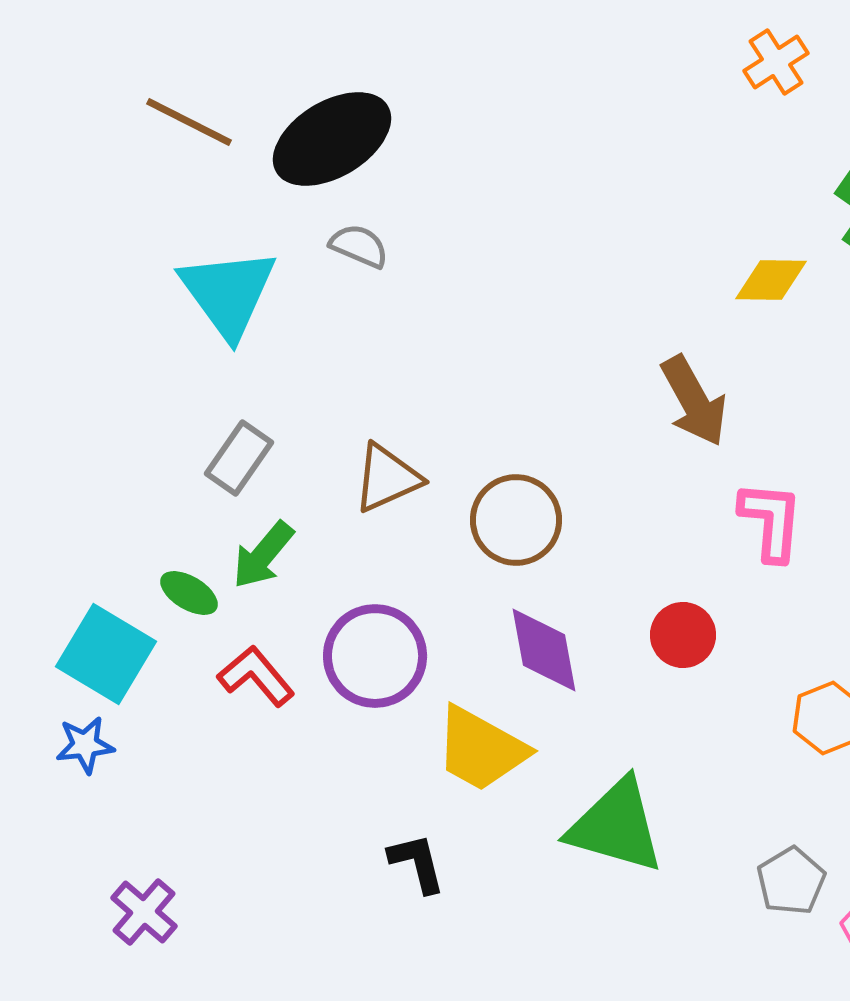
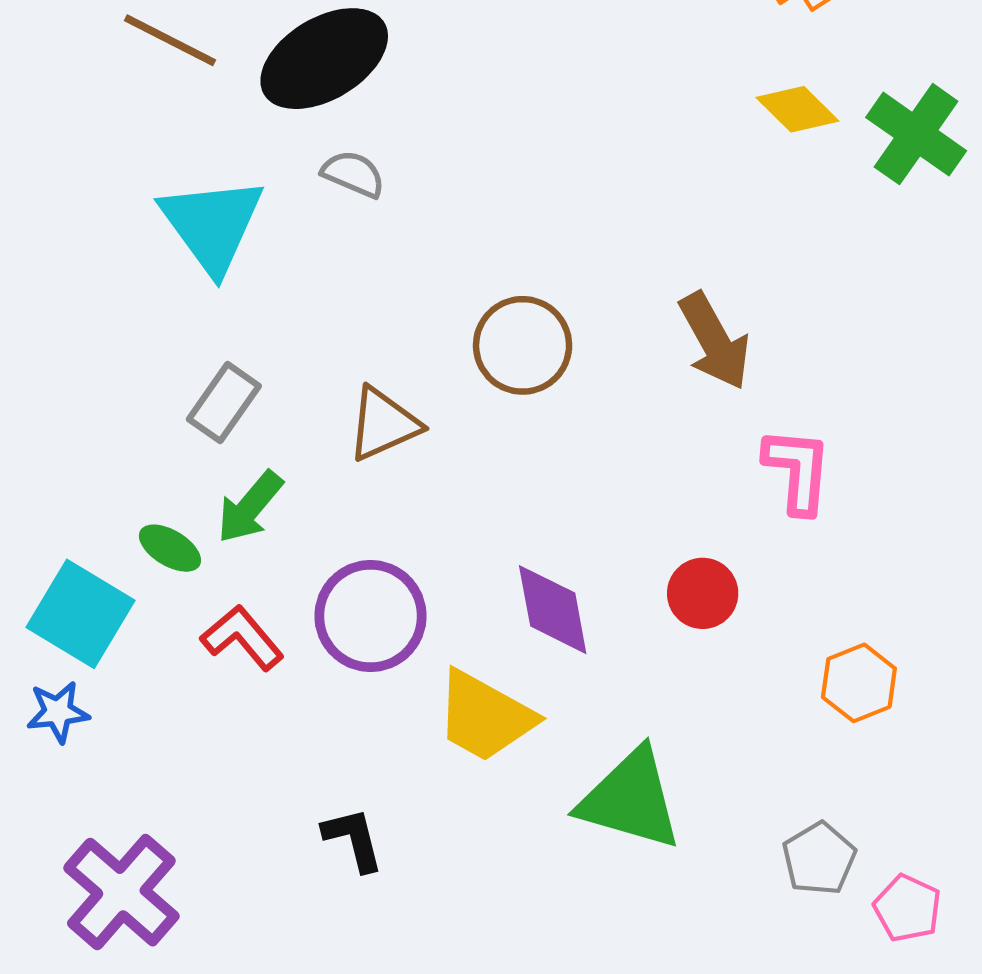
yellow diamond: (771, 280) -> (797, 109), moved, turned 44
brown circle: (516, 520) -> (523, 345), moved
black L-shape: (417, 863) -> (353, 839), moved
purple cross: (144, 912) -> (121, 892), size x1.6

